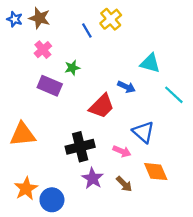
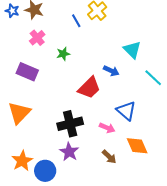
cyan triangle: (150, 63) -> (132, 50), turned 30
purple rectangle: (50, 86) -> (27, 72), moved
orange triangle: (23, 134) -> (19, 113), turned -40
purple star: (93, 178) -> (69, 152), moved

